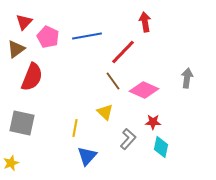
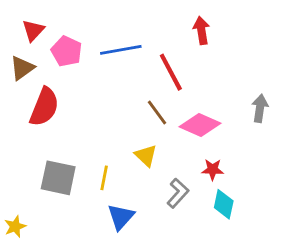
red line: (123, 52) -> (171, 72), turned -72
gray square: (22, 123) -> (58, 178), moved

